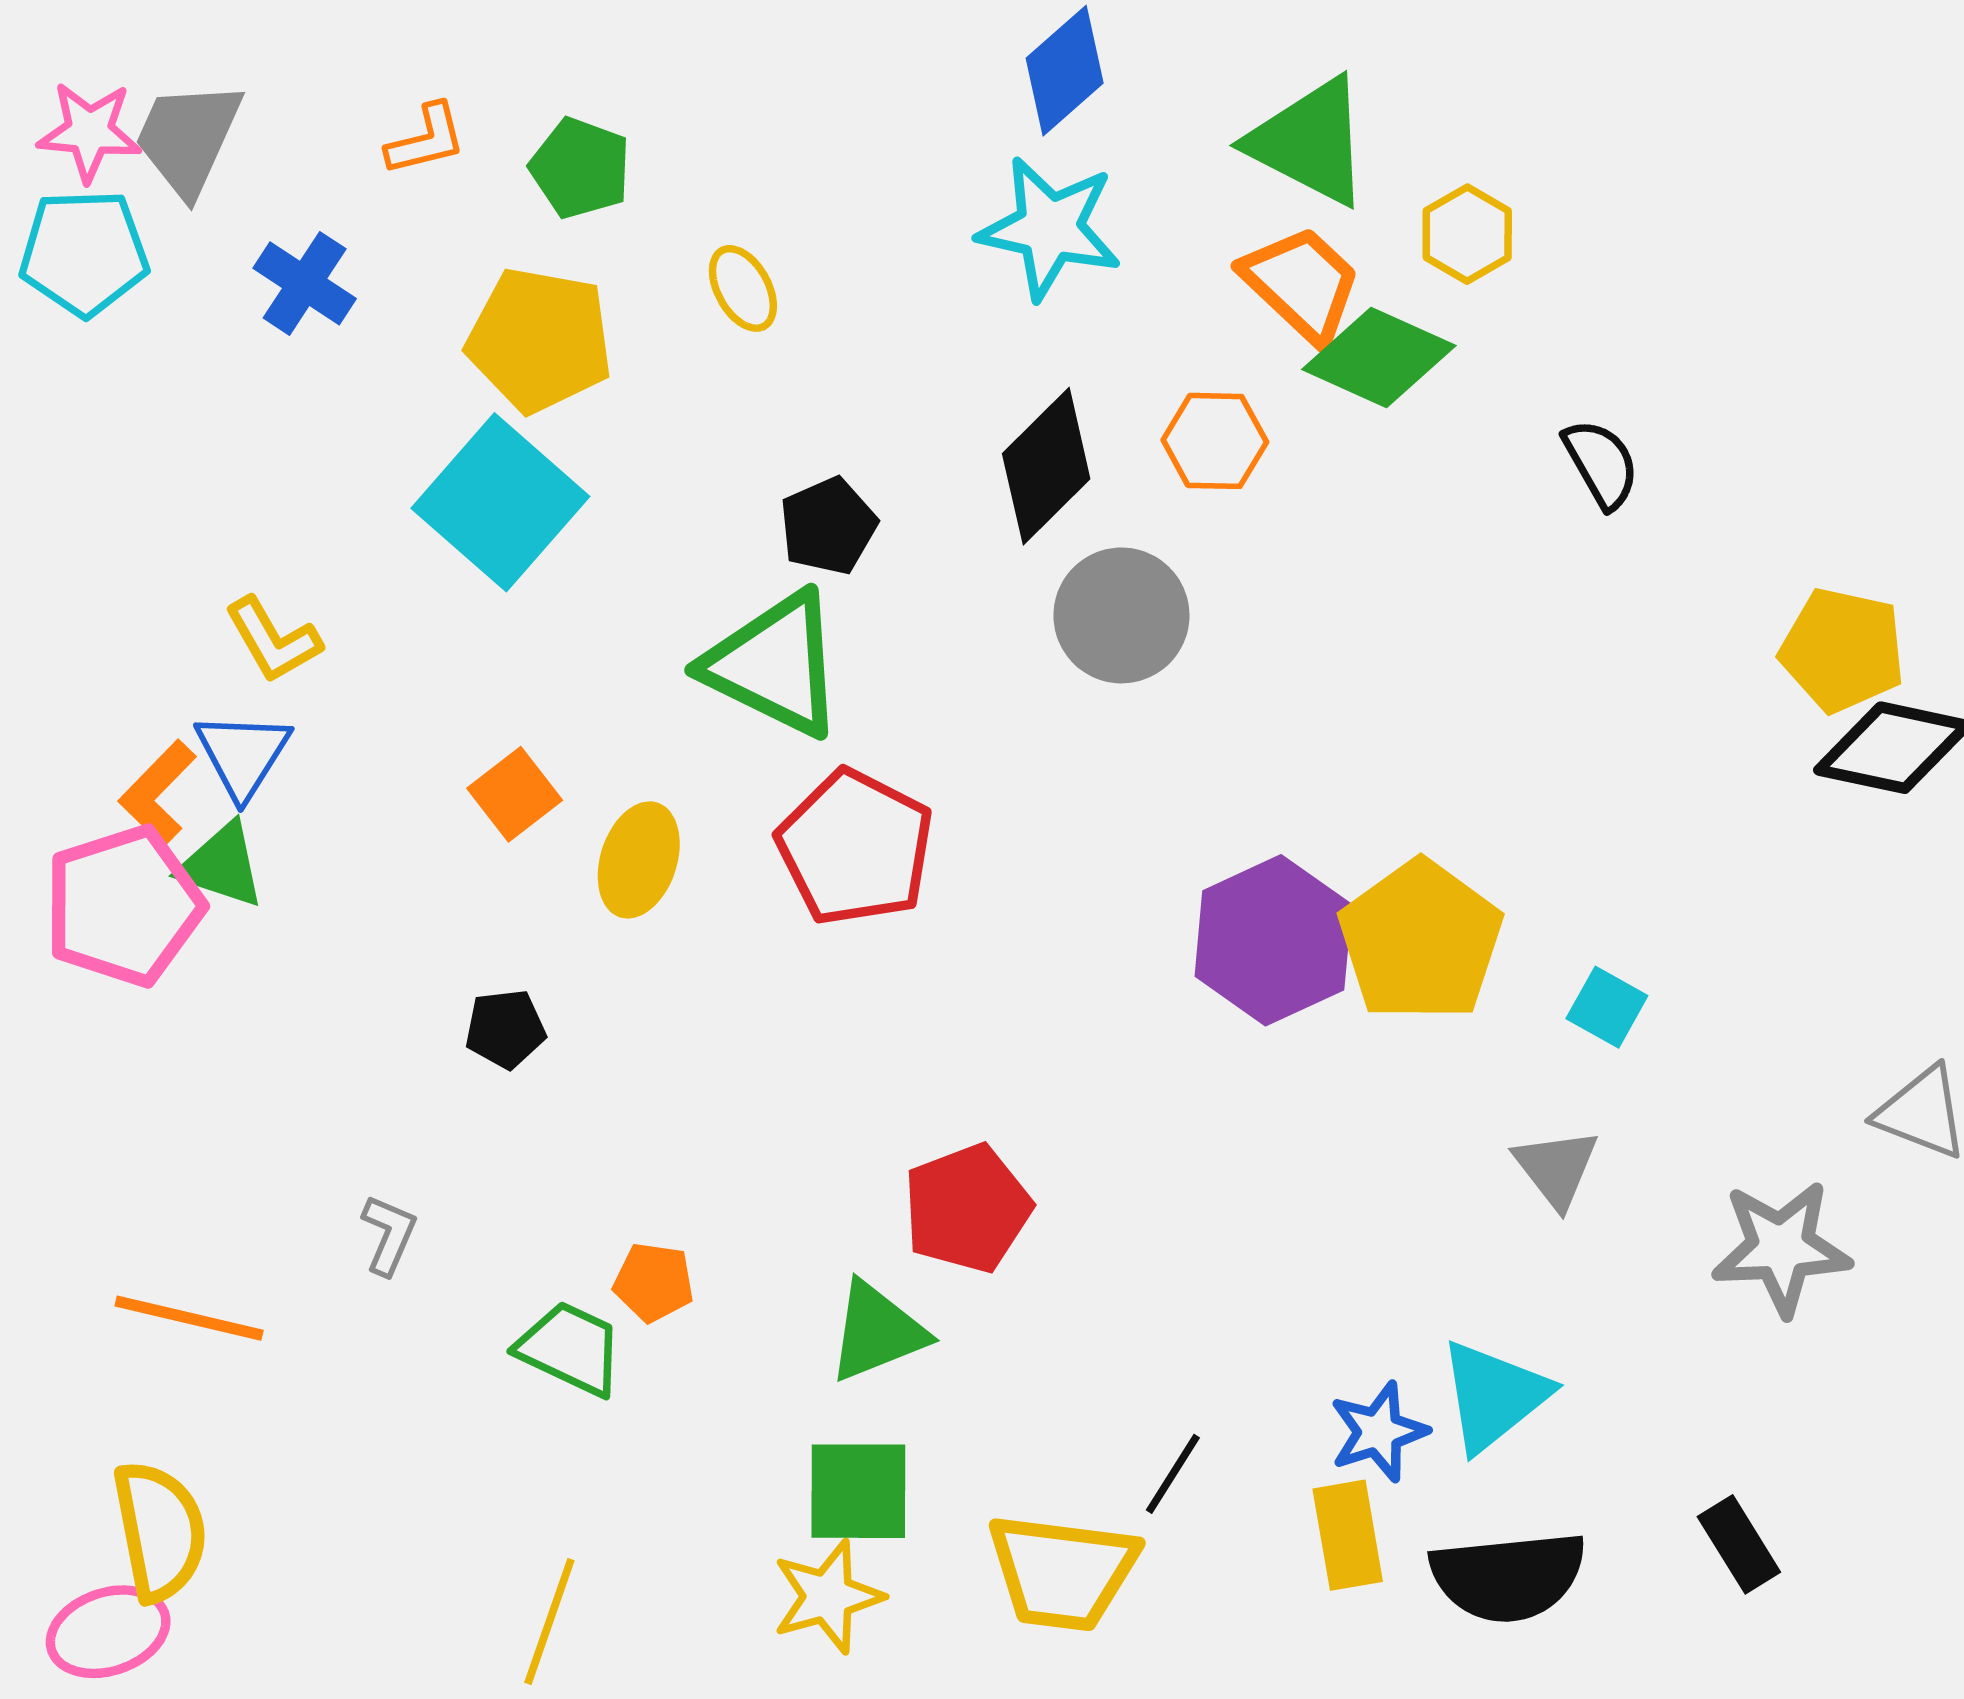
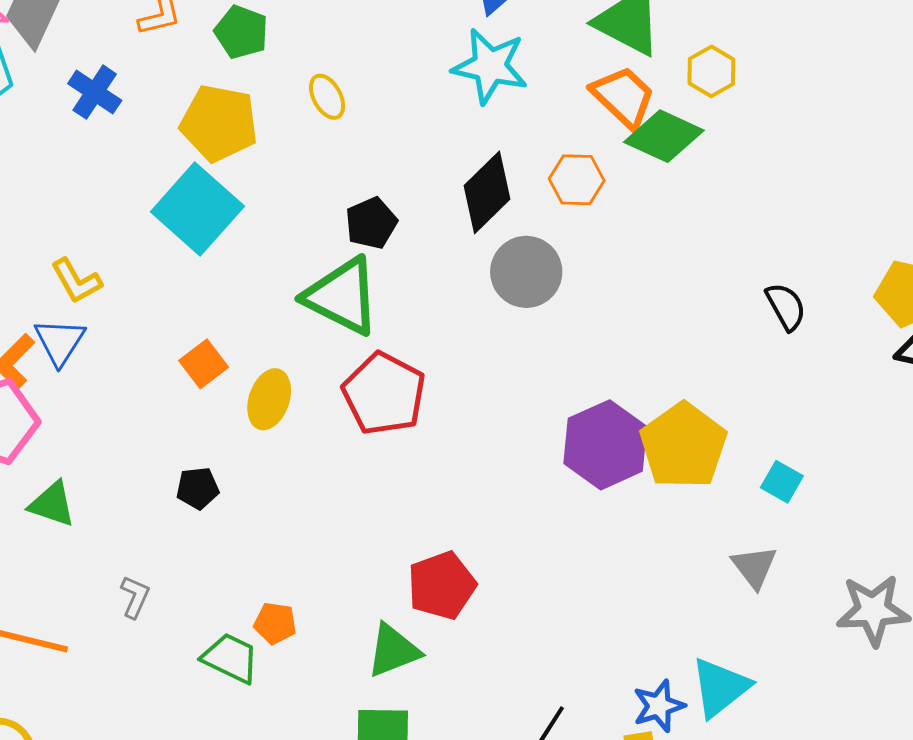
black semicircle: (1601, 464) -> (786, 306), moved
green triangle: (222, 865) -> (52, 504), moved

